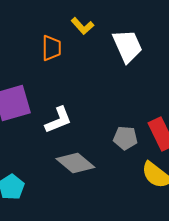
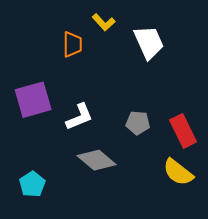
gray pentagon: (125, 138) -> (138, 123), moved

